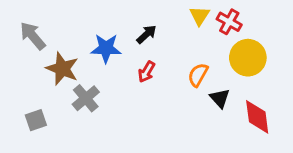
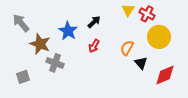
blue star: (106, 48) -> (68, 31), turned 30
gray cross: (86, 98) -> (55, 63), turned -30
red diamond: (257, 117) -> (165, 75), turned 75

